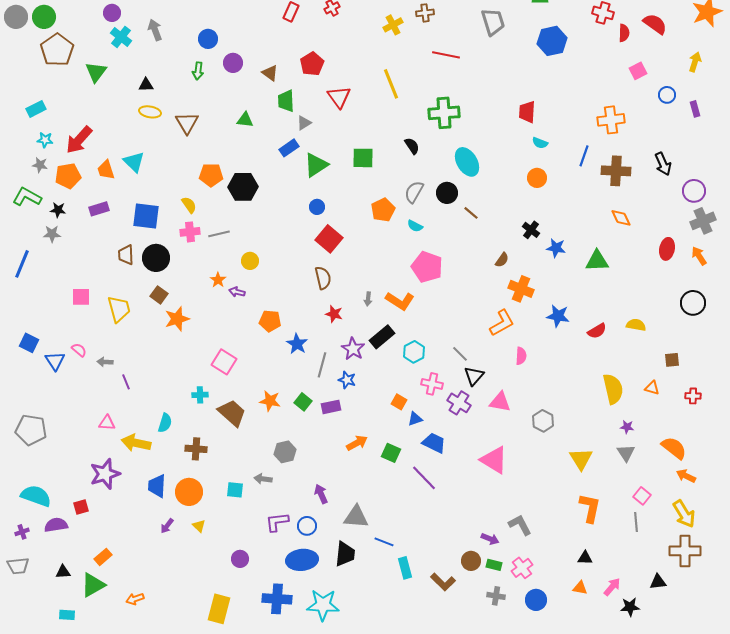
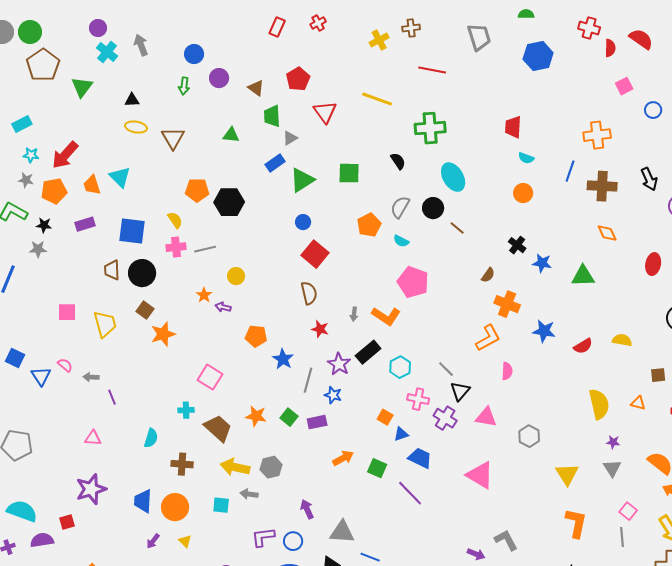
yellow line: (391, 84) -> (377, 99), turned -48
yellow arrow: (136, 443) -> (235, 467), moved

